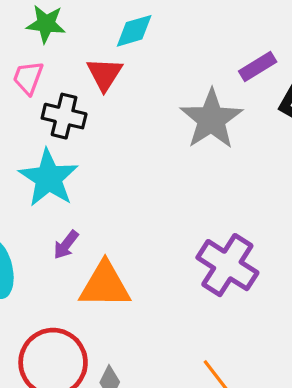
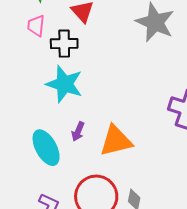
purple arrow: (66, 245) -> (78, 132), moved

